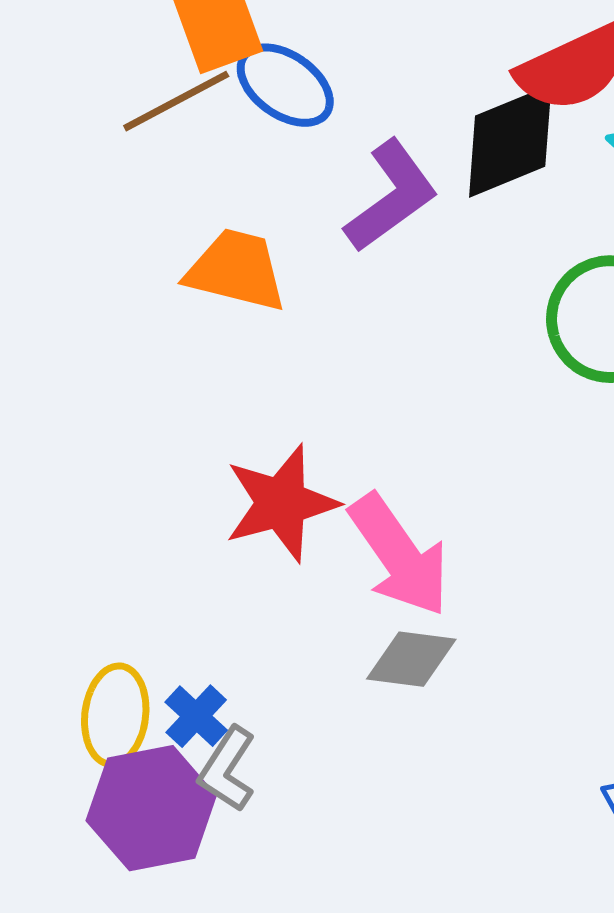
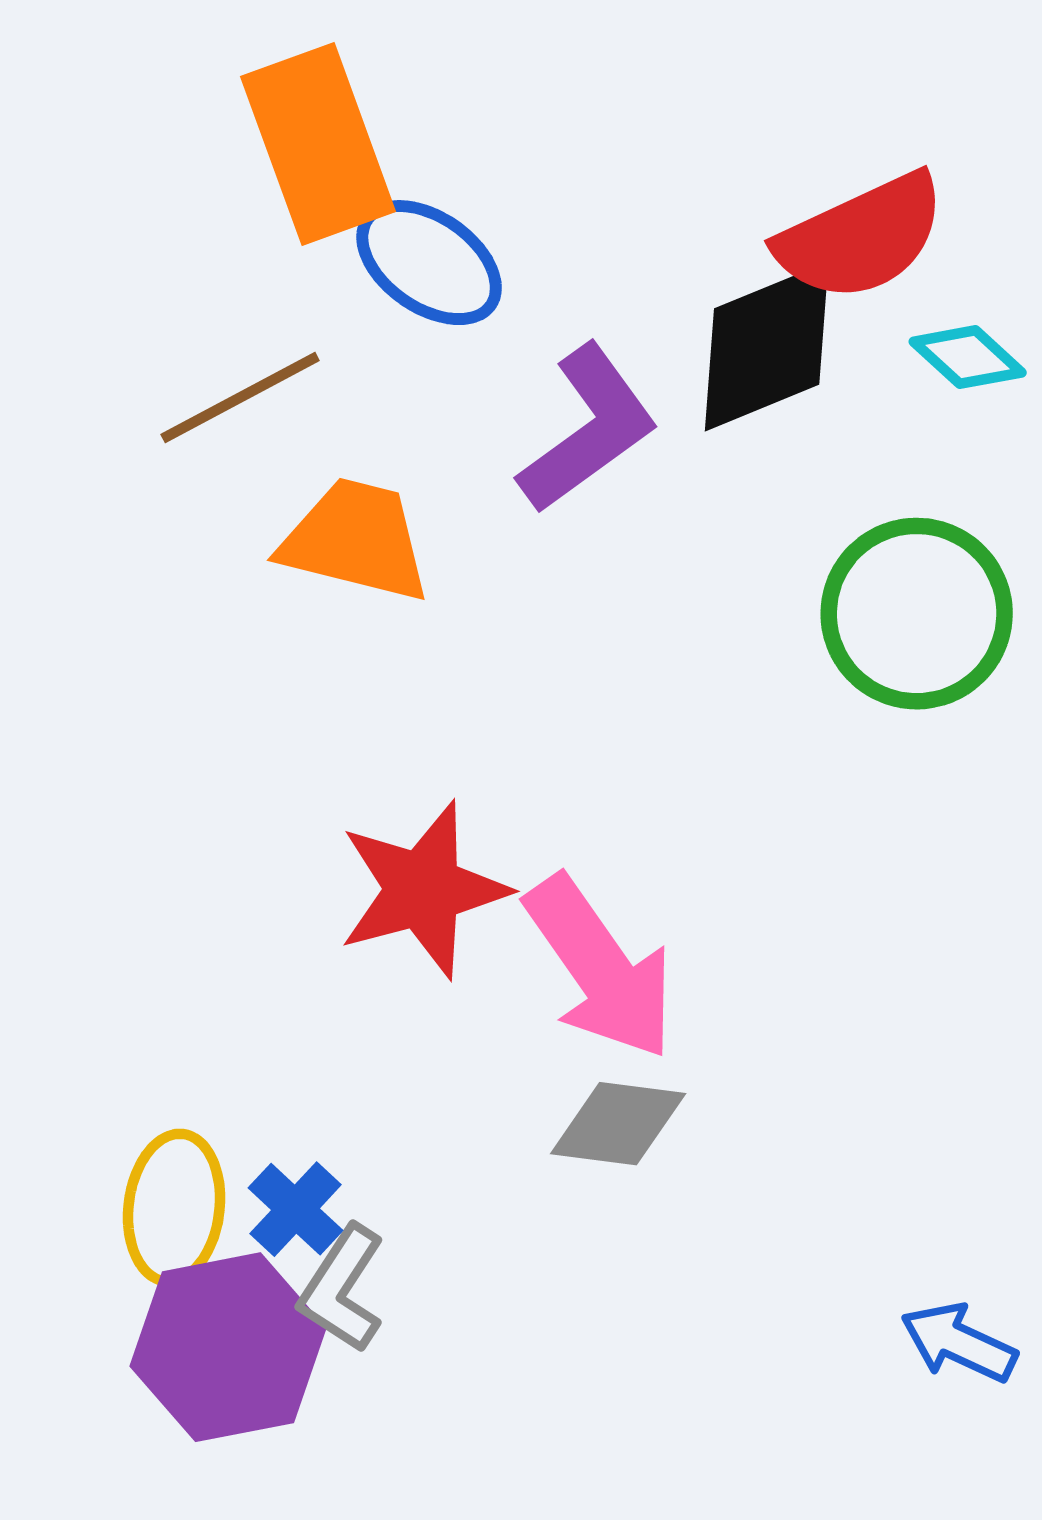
brown line: (176, 101) -> (240, 398), moved

